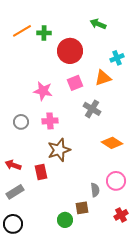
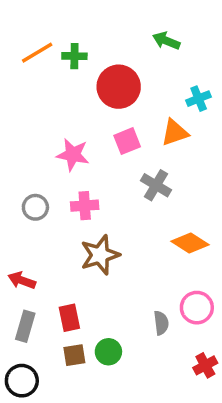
red rectangle: (41, 172) -> (69, 318), moved
gray rectangle: (15, 192) -> (25, 326), turned -42
brown square: (82, 208) -> (74, 355), moved
green circle: (65, 220) -> (108, 352), moved

